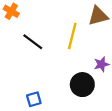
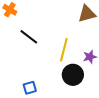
yellow line: (72, 36) -> (64, 50), moved

